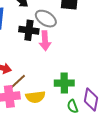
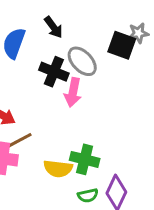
yellow semicircle: (35, 97) -> (58, 169), moved
green semicircle: (73, 106) -> (88, 195), turned -96

